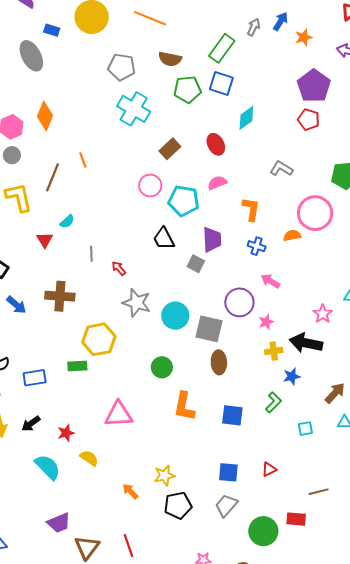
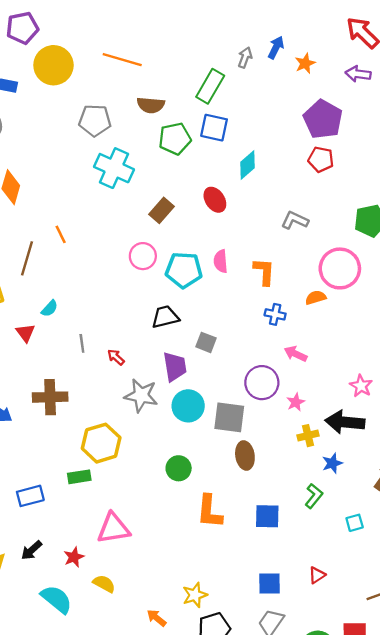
pink semicircle: (217, 183) -> (221, 261), moved, turned -66
black trapezoid: (164, 239) -> (165, 317), turned 110
purple trapezoid: (212, 240) -> (175, 367), moved
pink triangle: (119, 414) -> (114, 528), moved

